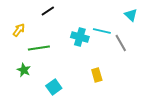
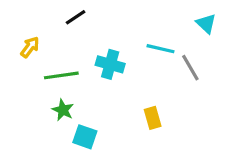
cyan cross: (80, 37) -> (110, 64), moved
green star: (24, 70) -> (63, 110), moved
cyan square: (54, 87) -> (85, 137), turned -35

